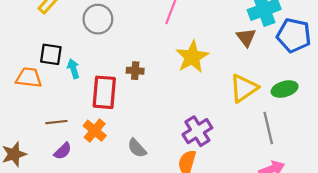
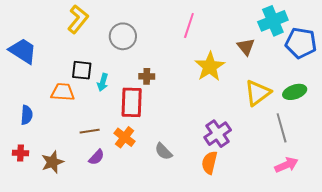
brown triangle: (246, 37) -> (246, 47), moved
cyan arrow: (73, 69) -> (103, 82), turned -144
brown cross: (135, 71) -> (147, 76), moved

